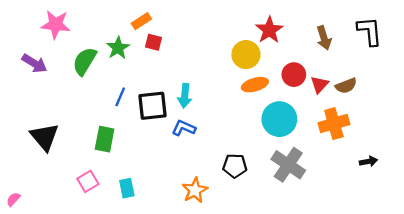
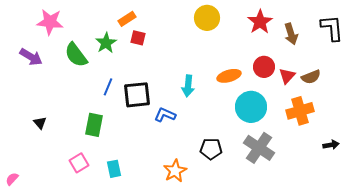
red star: (269, 30) -> (260, 22), moved
yellow circle: (246, 55) -> (207, 18), moved
green semicircle: (85, 61) -> (76, 55), turned -68
cyan arrow: (185, 96) -> (188, 86), moved
black triangle: (44, 137) -> (40, 123), size x0.5

